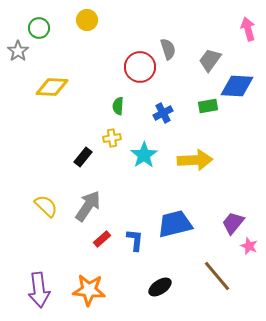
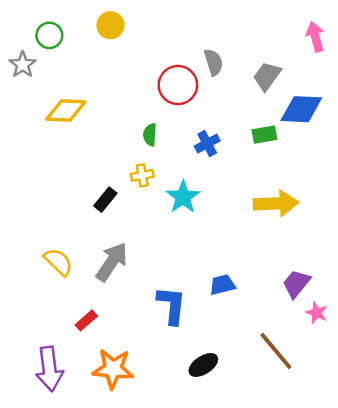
yellow arrow: (195, 160) -> (276, 203), moved
blue trapezoid: (175, 224) -> (222, 285), size x0.6
red rectangle: (102, 239) -> (86, 320), moved
blue L-shape: (135, 240) -> (172, 305), size x1.4

